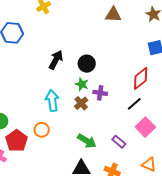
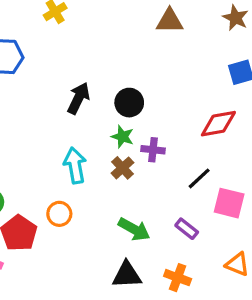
red diamond: (141, 78) -> (218, 124), turned 30
black line: (134, 104) -> (199, 178), moved
pink square: (145, 127) -> (229, 203), turned -30

